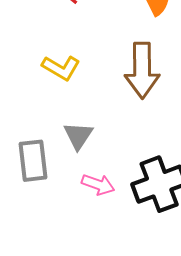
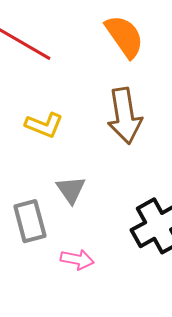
pink arrow: (98, 185) -> (77, 259), moved

